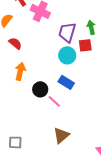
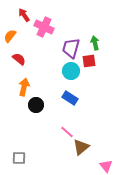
black circle: (40, 89) -> (36, 105), moved
pink line: (54, 101) -> (67, 132), moved
brown triangle: (61, 135) -> (81, 147), moved

